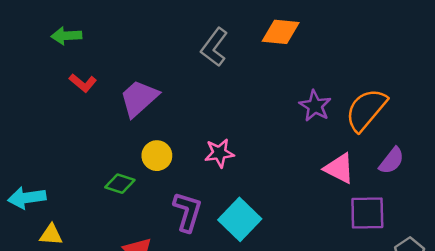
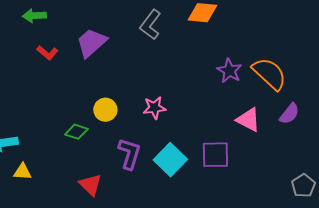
purple trapezoid: (139, 98) -> (91, 43), moved
orange semicircle: (366, 110) -> (269, 74), turned 93
purple square: (367, 213) -> (215, 155), moved

